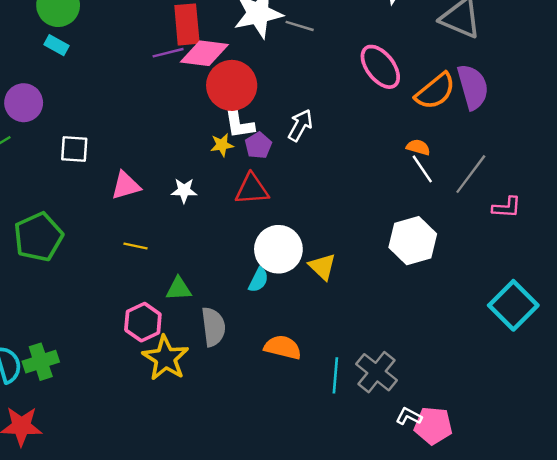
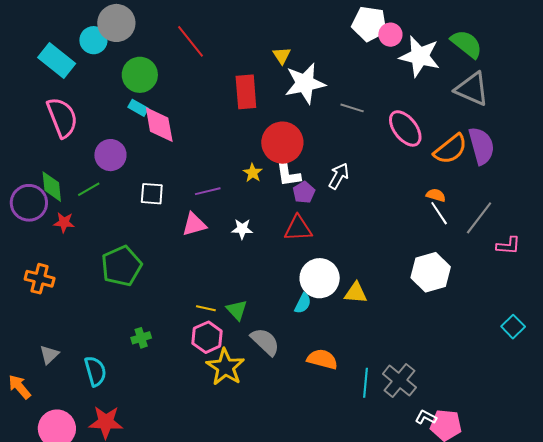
gray line: (300, 26) -> (352, 108), moved
purple line: (168, 53) -> (208, 191), moved
pink diamond: (204, 53) -> (159, 125), moved, turned 72
yellow star: (222, 145) -> (253, 173), moved, turned -30
yellow line: (135, 246) -> (206, 308), moved
yellow triangle: (322, 267) -> (356, 293), turned -40
green triangle: (179, 289) -> (237, 310), turned 50
cyan square: (513, 305) -> (513, 327), size x0.6
gray semicircle: (213, 327) -> (265, 342), turned -40
green cross: (41, 362) -> (141, 338), moved, size x0.7

